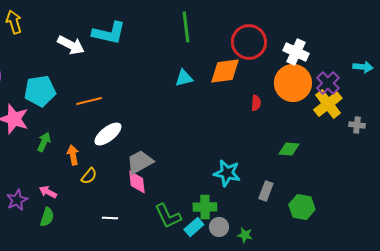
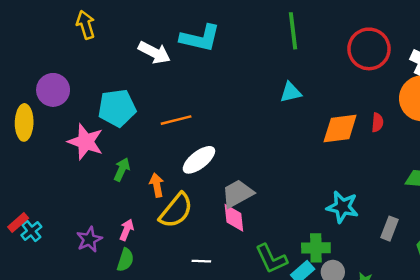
orange diamond: (225, 71) -> (340, 128), moved
yellow semicircle: (89, 176) -> (176, 210), size x1.8
pink arrow: (48, 192) -> (127, 230), turned 84

